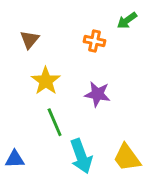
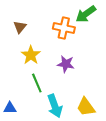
green arrow: (127, 20) -> (86, 14), size x1.5
orange cross: (94, 41) -> (64, 28), size x1.5

